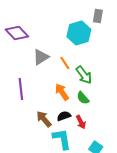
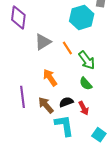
purple diamond: (17, 33) -> (18, 17), turned 50
purple line: (21, 89) -> (22, 97), moved
orange arrow: (62, 92) -> (50, 78), moved

